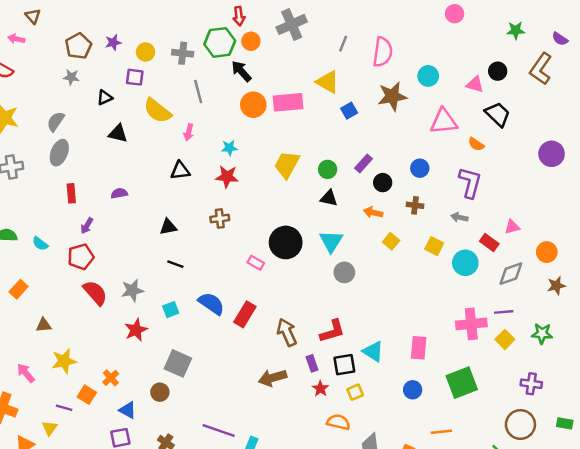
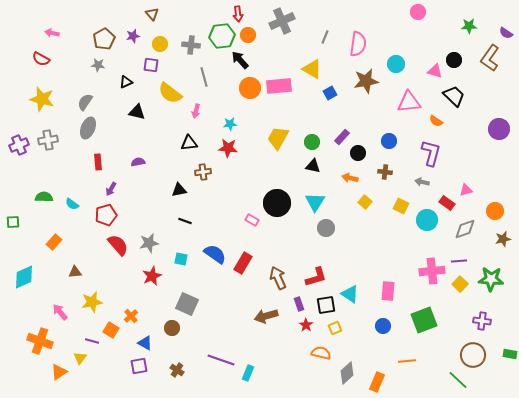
brown triangle: (33, 16) -> (152, 14), moved
brown cross: (220, 218) -> (203, 172), moved
cyan square: (171, 310) -> (181, 259), turned 32
green star: (542, 333) -> (491, 279), size x1.4

